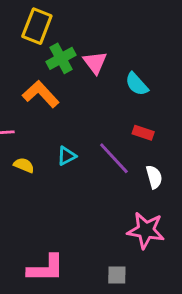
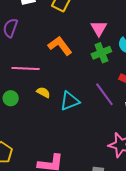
green cross: (61, 58) -> (101, 53), moved
cyan triangle: (67, 156) -> (70, 101), moved, size x1.5

